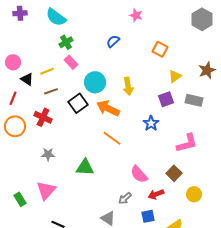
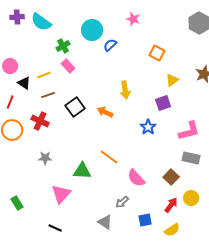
cyan semicircle: (56, 17) -> (41, 22), moved
cyan circle: (95, 82) -> (92, 30), moved
gray rectangle: (194, 100) -> (191, 158), moved
orange arrow: (108, 108) -> (105, 112), size x0.7
orange line: (112, 138) -> (109, 157), moved
pink L-shape: (187, 143) -> (189, 131), moved
pink triangle: (46, 190) -> (61, 194), moved
red arrow: (156, 194) -> (171, 205), moved, turned 147

